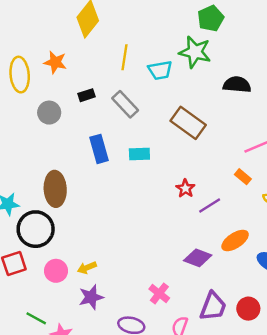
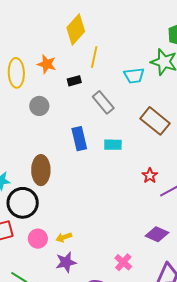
yellow line: (125, 57) -> (94, 57), moved
black rectangle: (86, 95) -> (74, 81), moved

